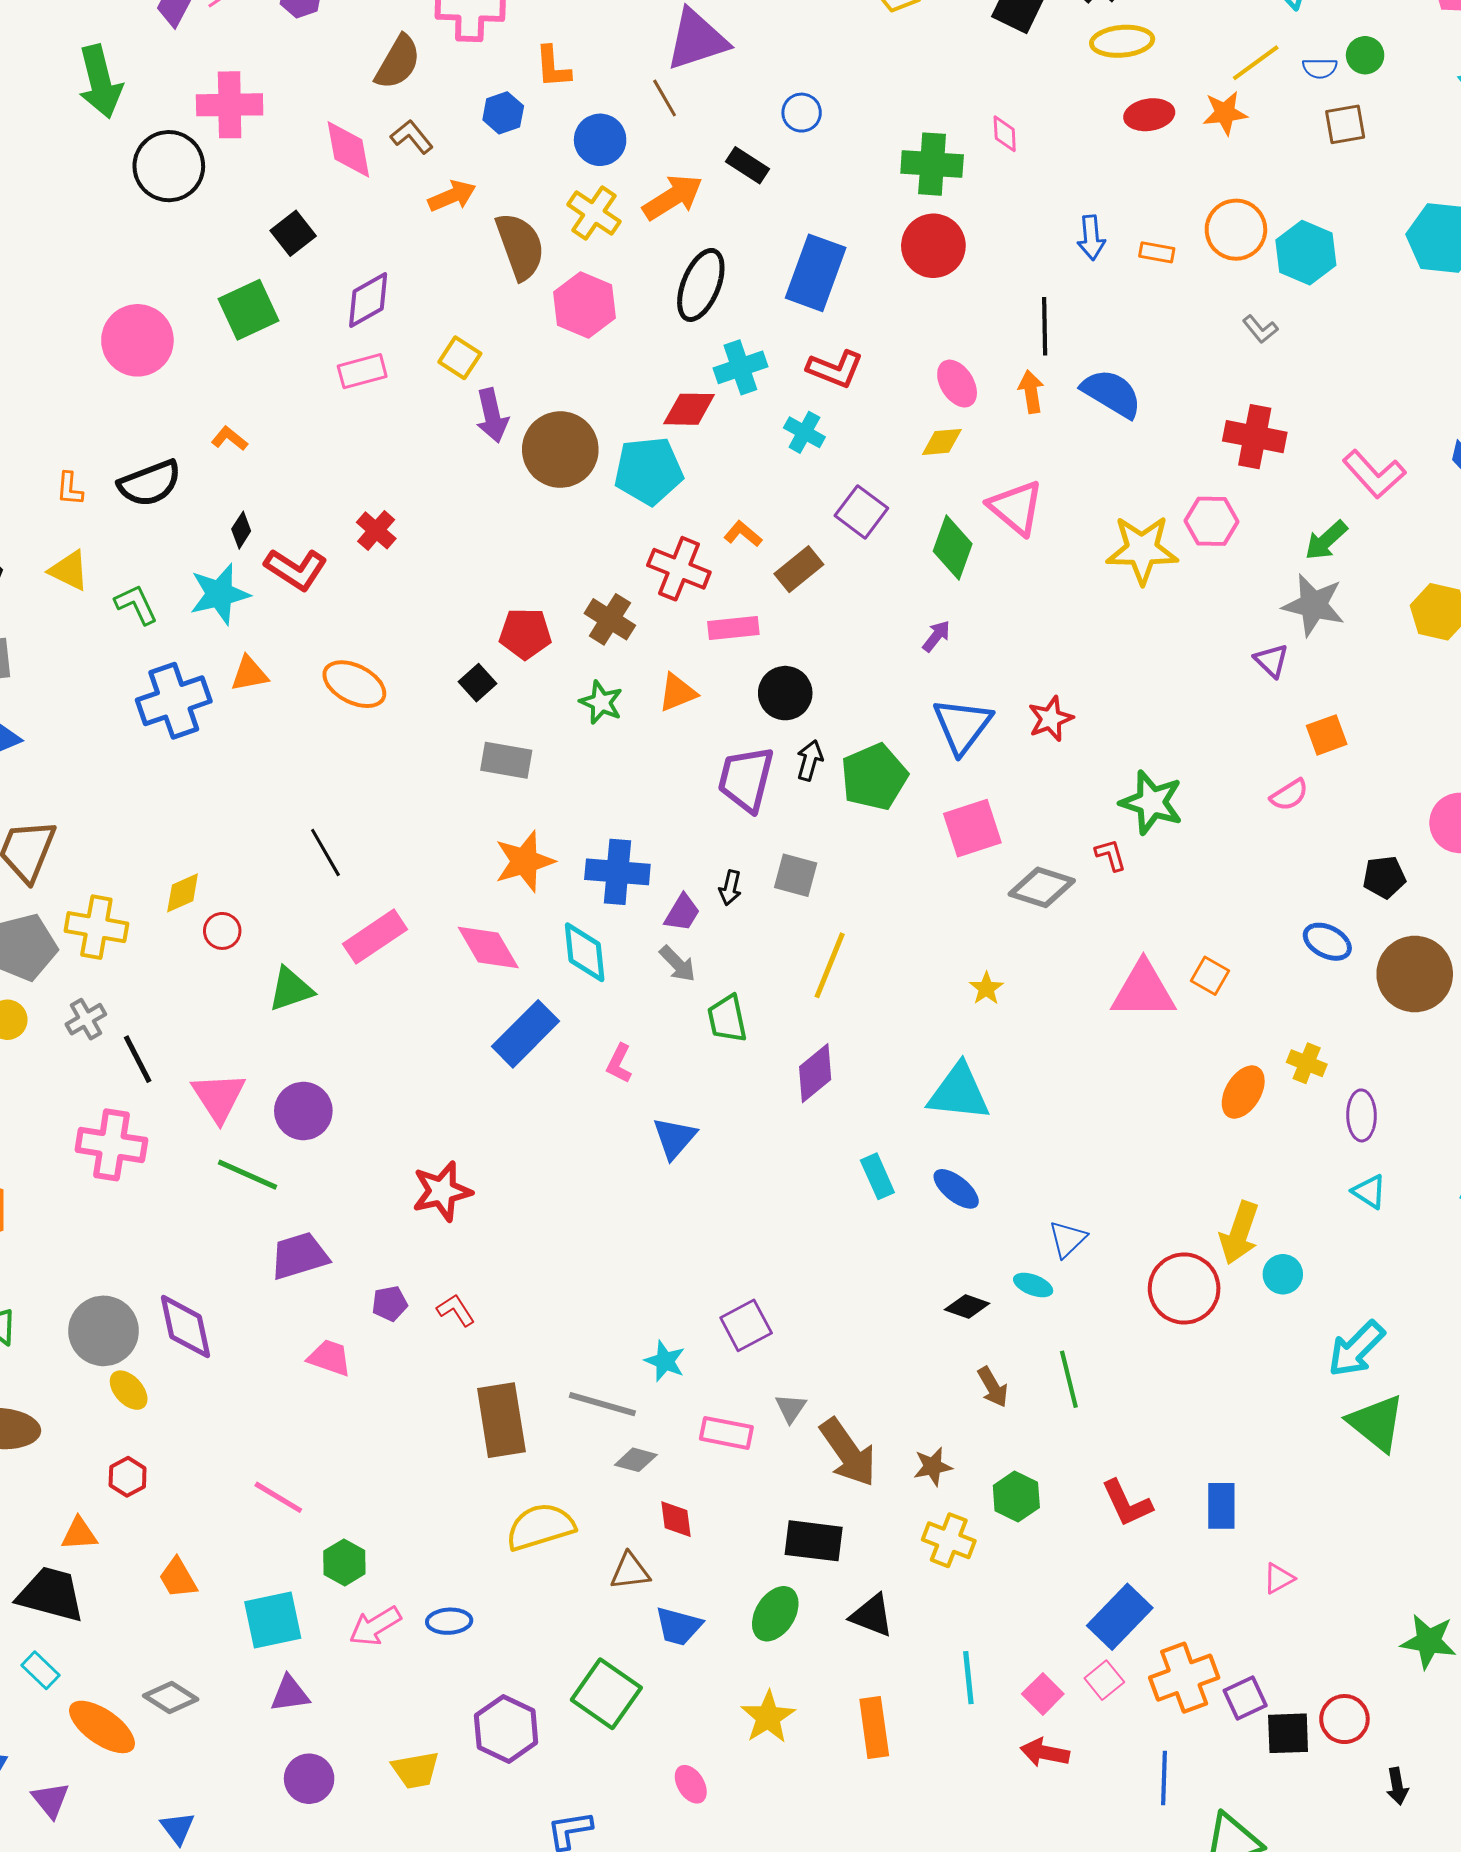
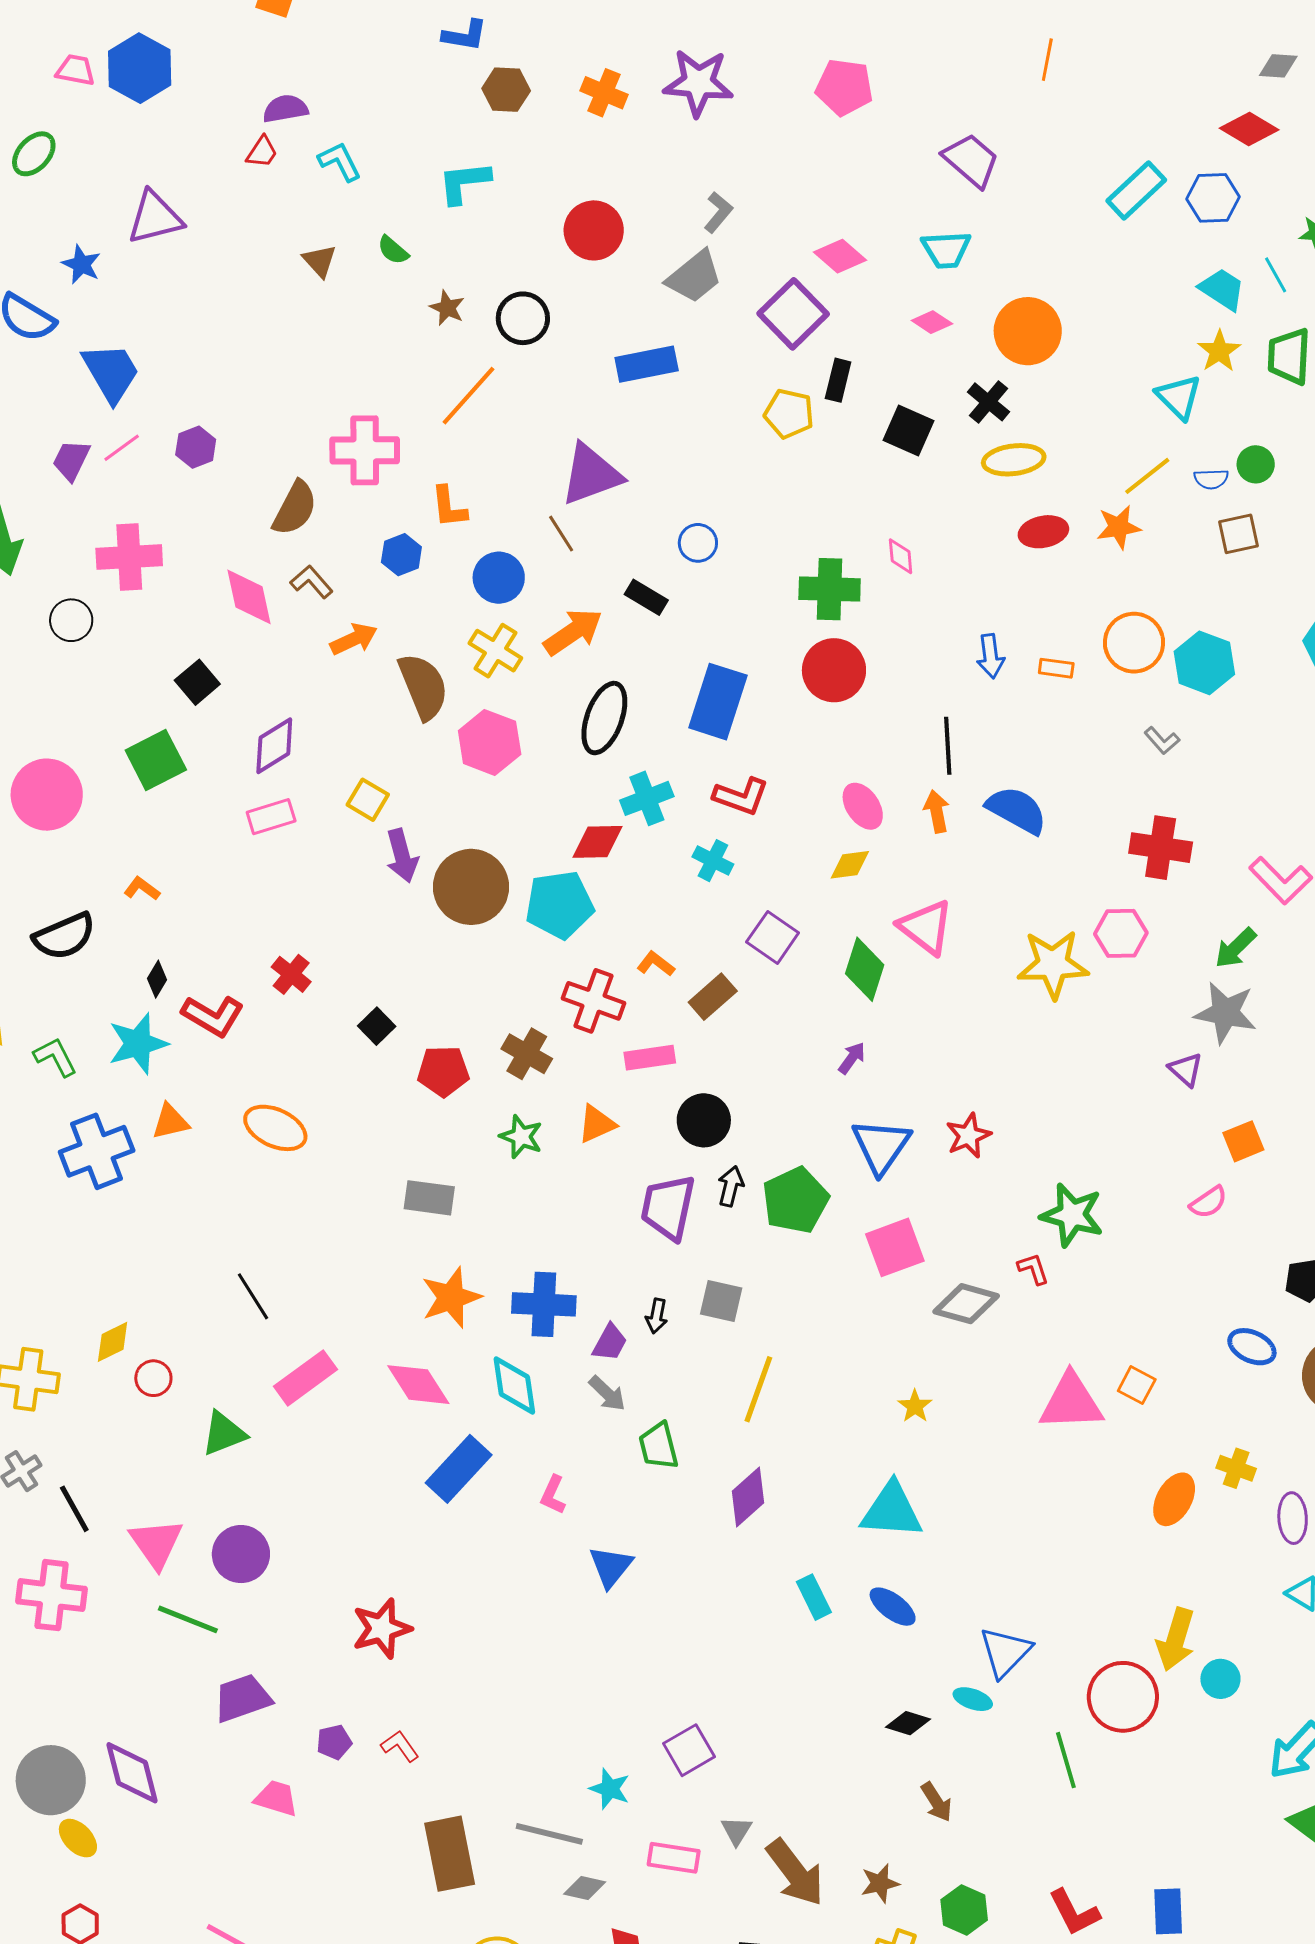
black circle: (169, 166) -> (71, 620), size x0.6
black square: (477, 683) -> (377, 1026), moved
blue triangle: (1068, 1239) -> (1005, 1652), size x1.4
green line: (1069, 1379) -> (1066, 1760), moved

